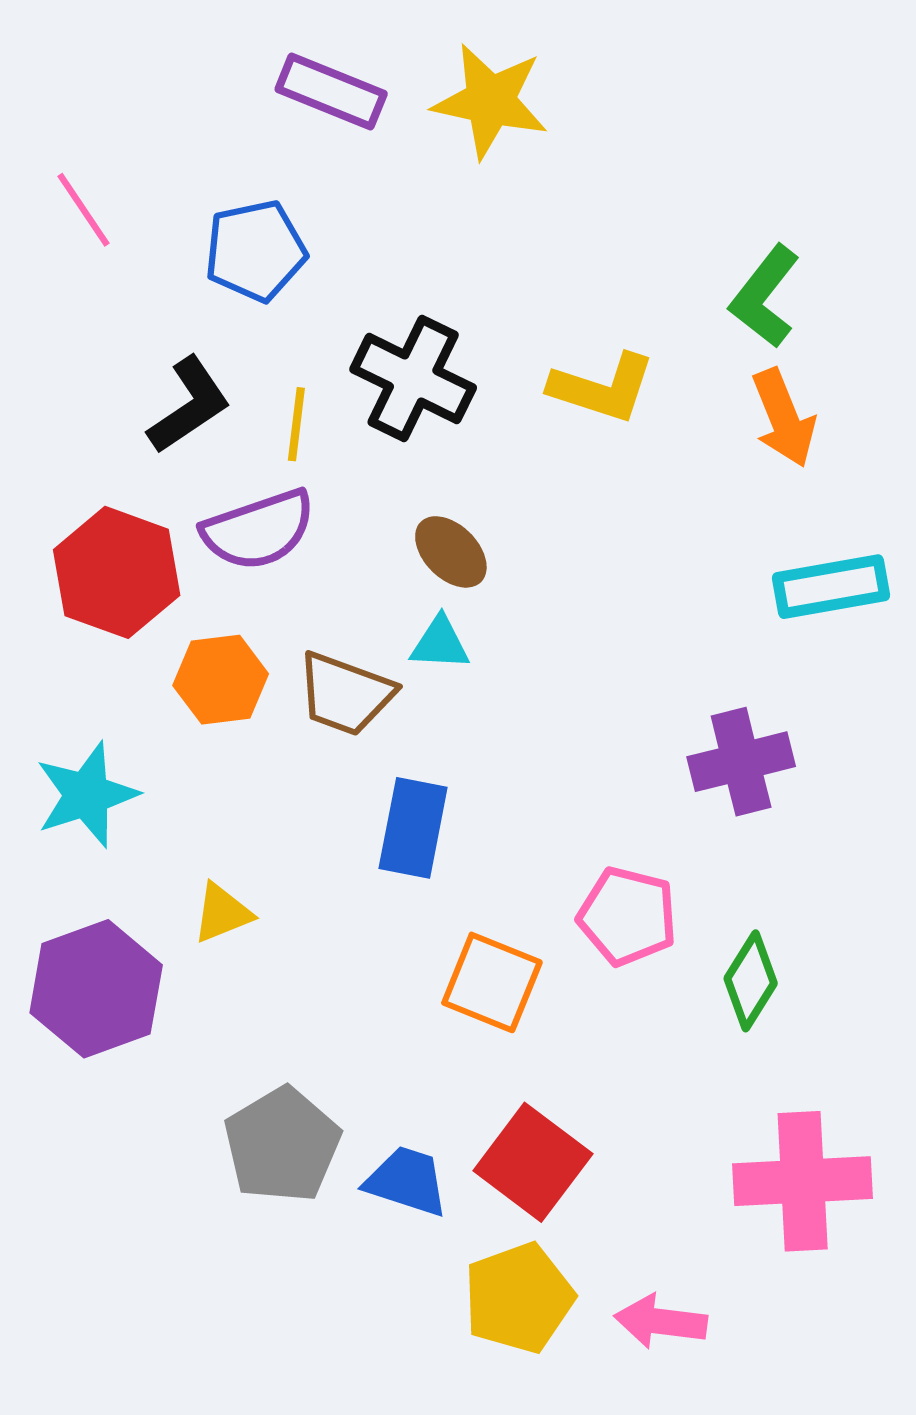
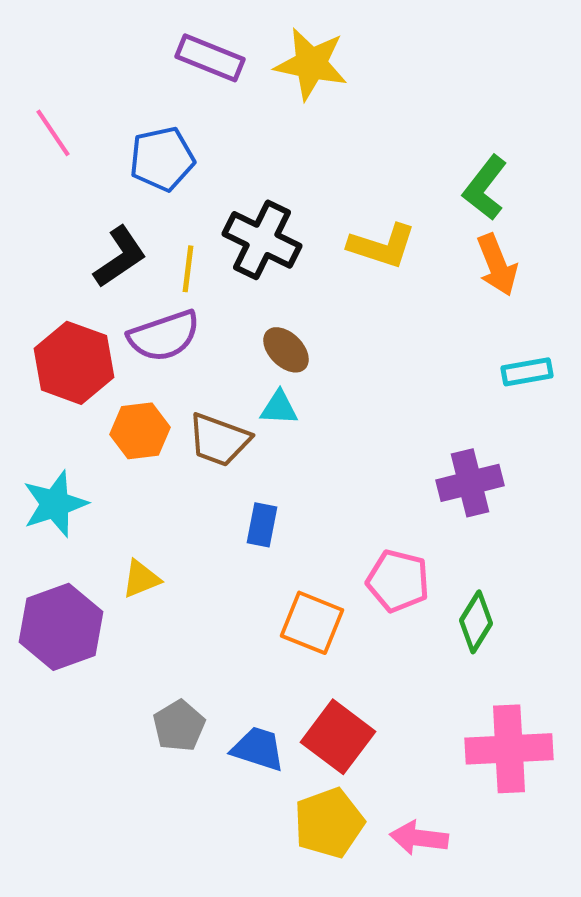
cyan rectangle: (831, 587) -> (527, 372), size x0.7
blue rectangle: (413, 828) -> (262, 525), size x0.7
gray pentagon: (282, 1145) -> (179, 726), size x0.7

